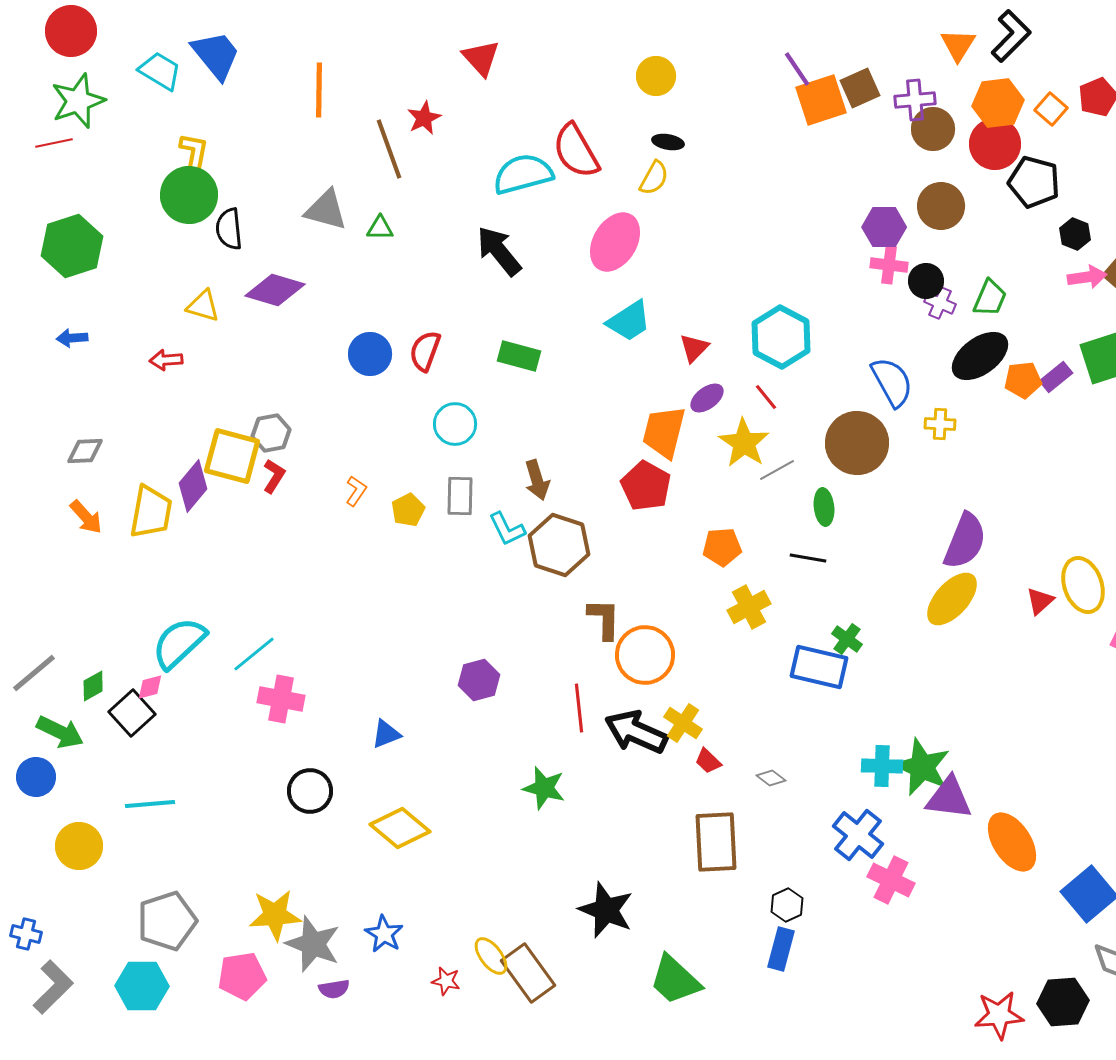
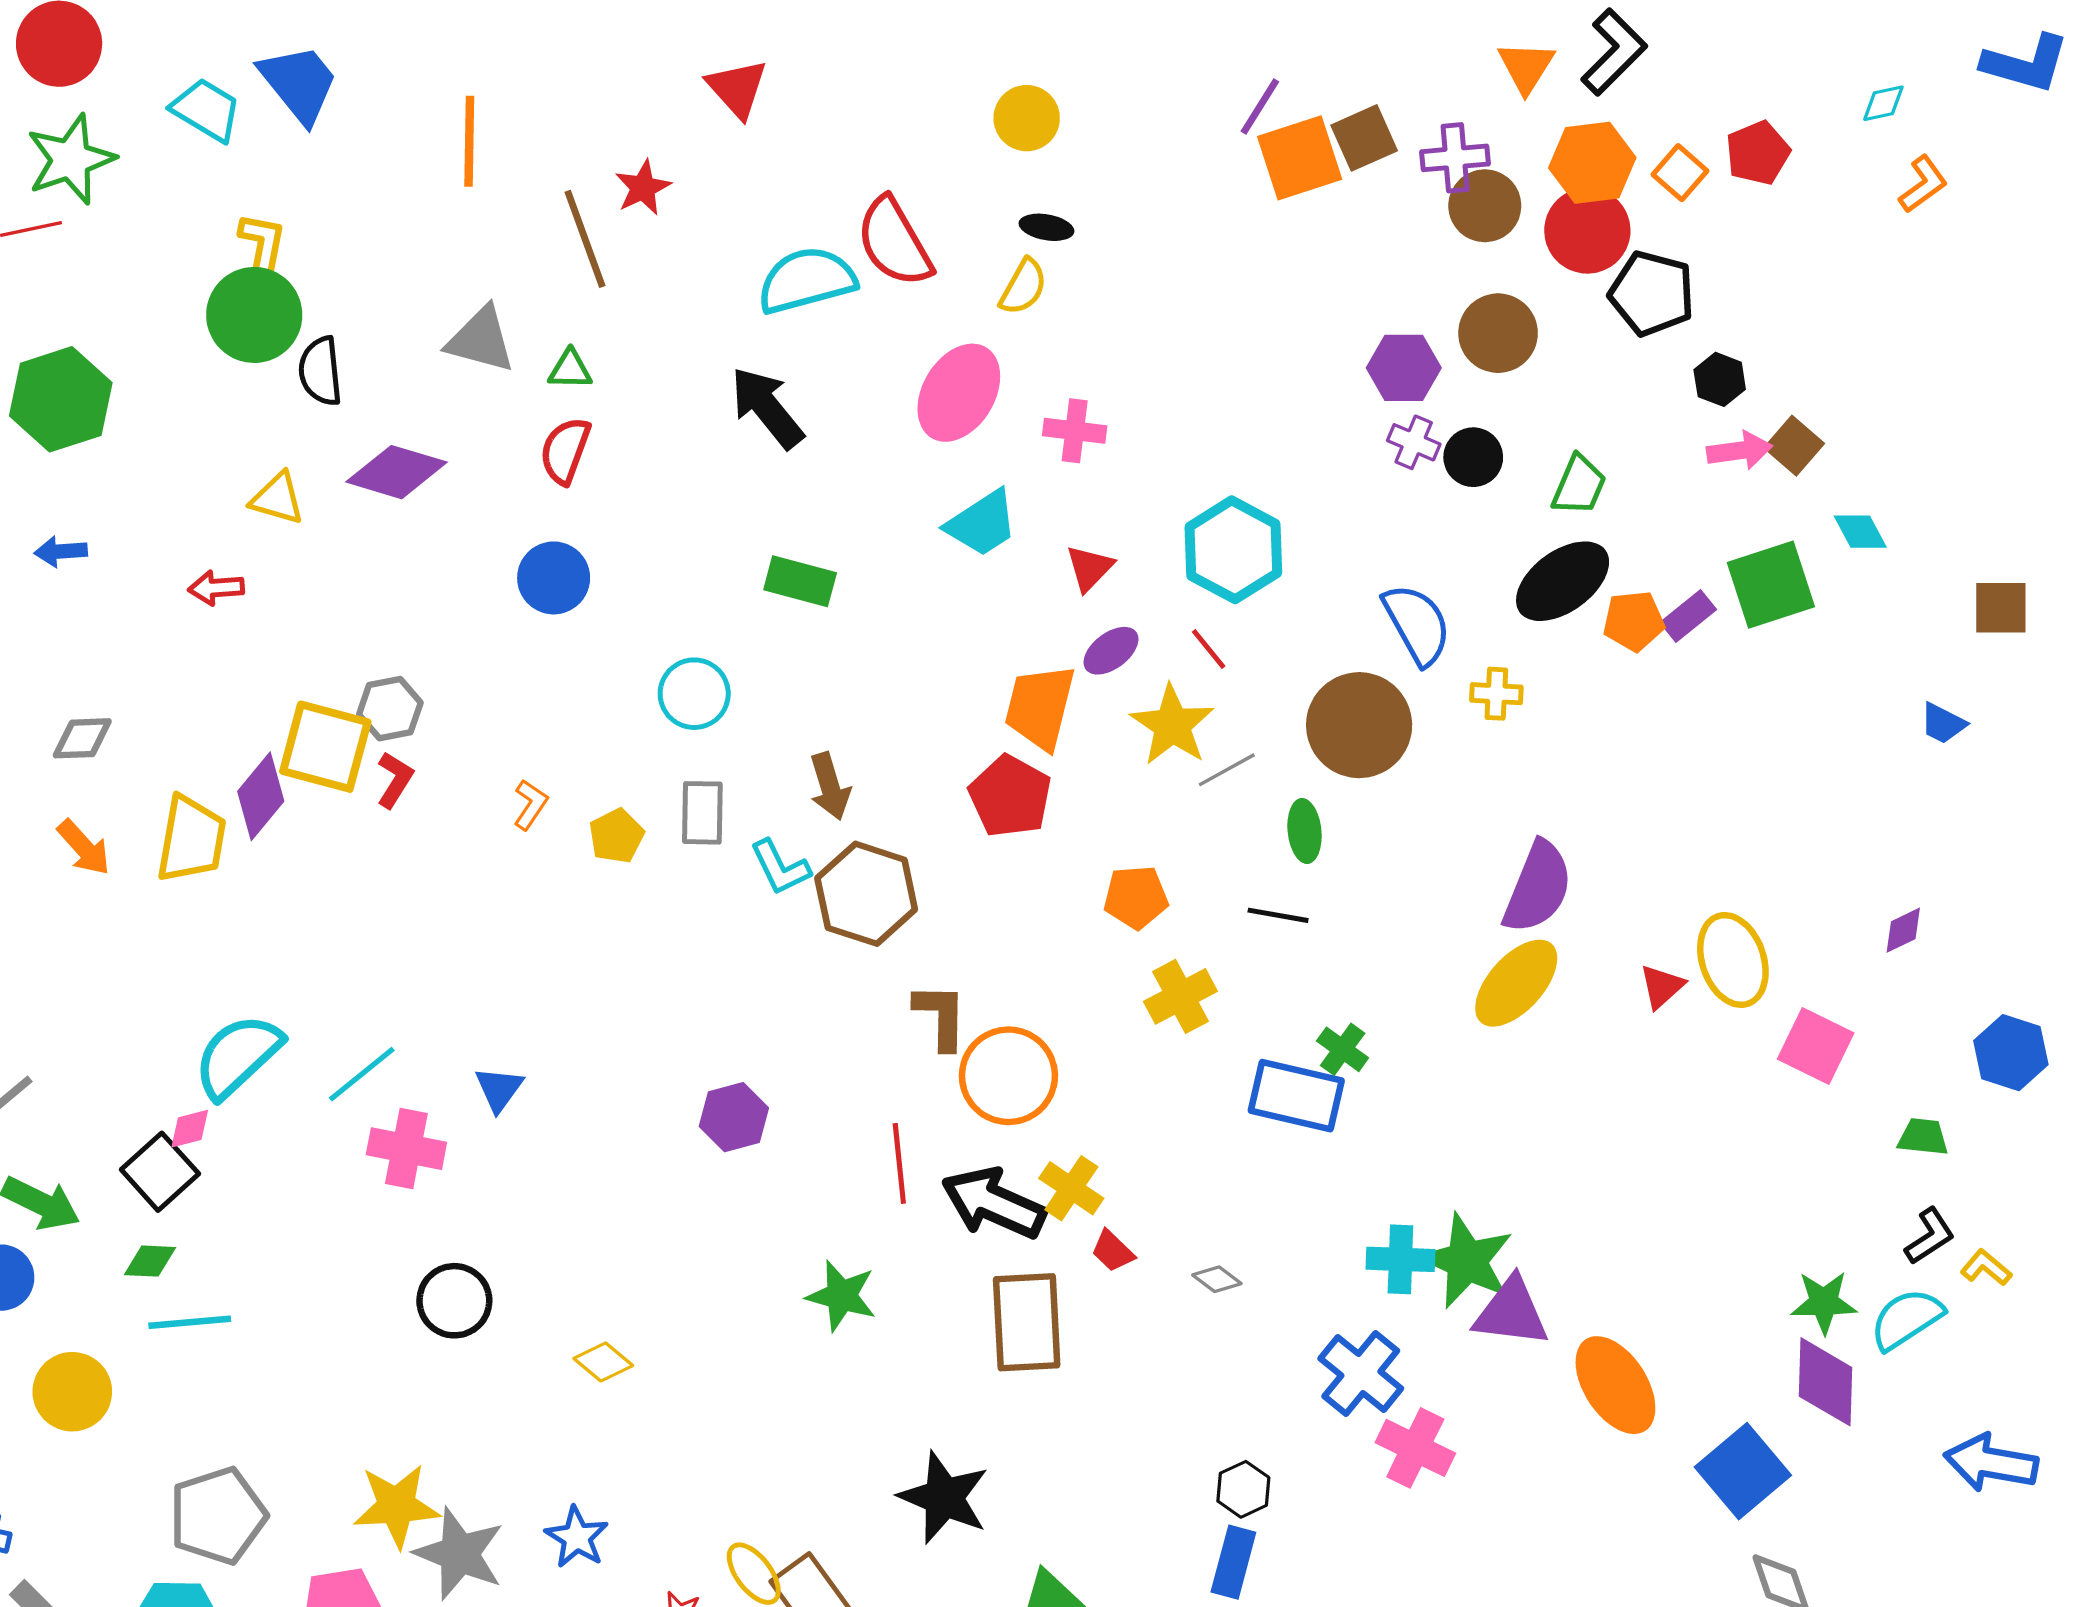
purple line: (797, 69) -> (1260, 107), turned 66
pink cross: (889, 265) -> (1075, 431), moved
purple cross: (940, 303) -> (1414, 442), moved
red semicircle: (425, 351) -> (565, 451), moved
green diamond: (93, 686) -> (150, 1261), moved, turned 32
blue triangle: (386, 734) -> (499, 1089), moved, turned -32
yellow diamond: (400, 828) -> (603, 1362), size x0.6
brown rectangle: (716, 842) -> (1027, 1322), moved

